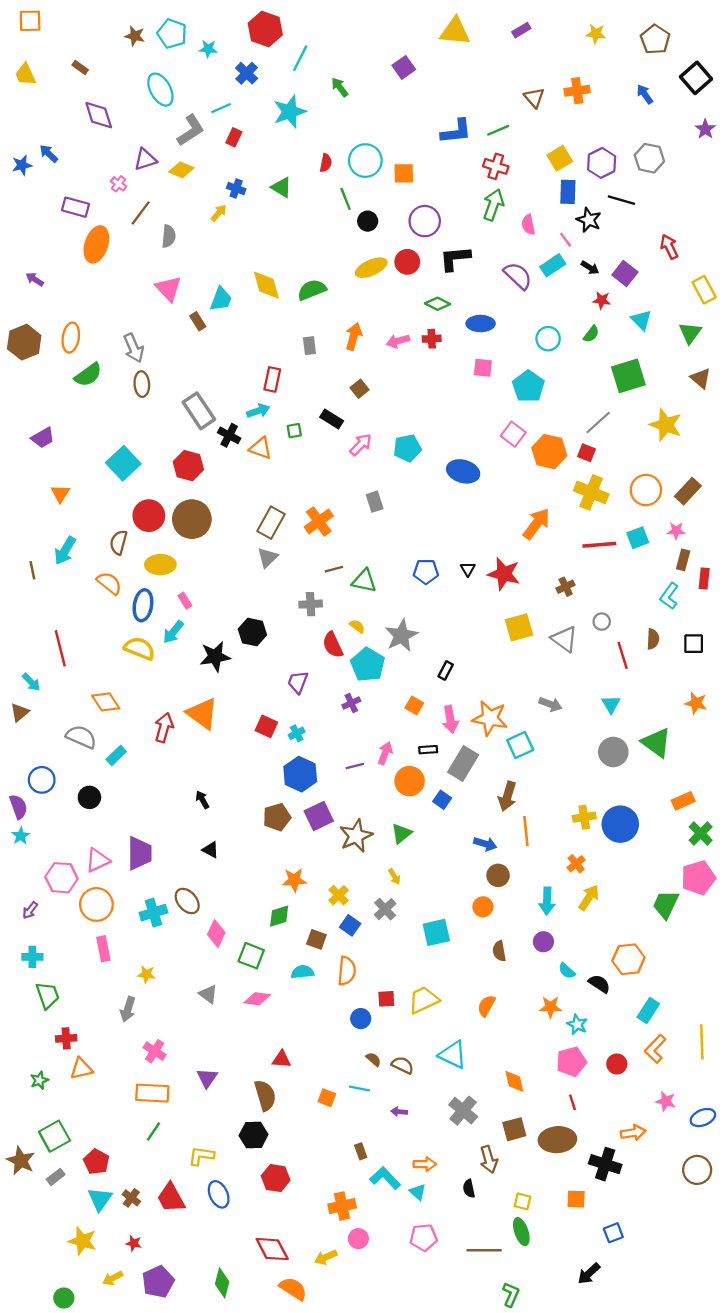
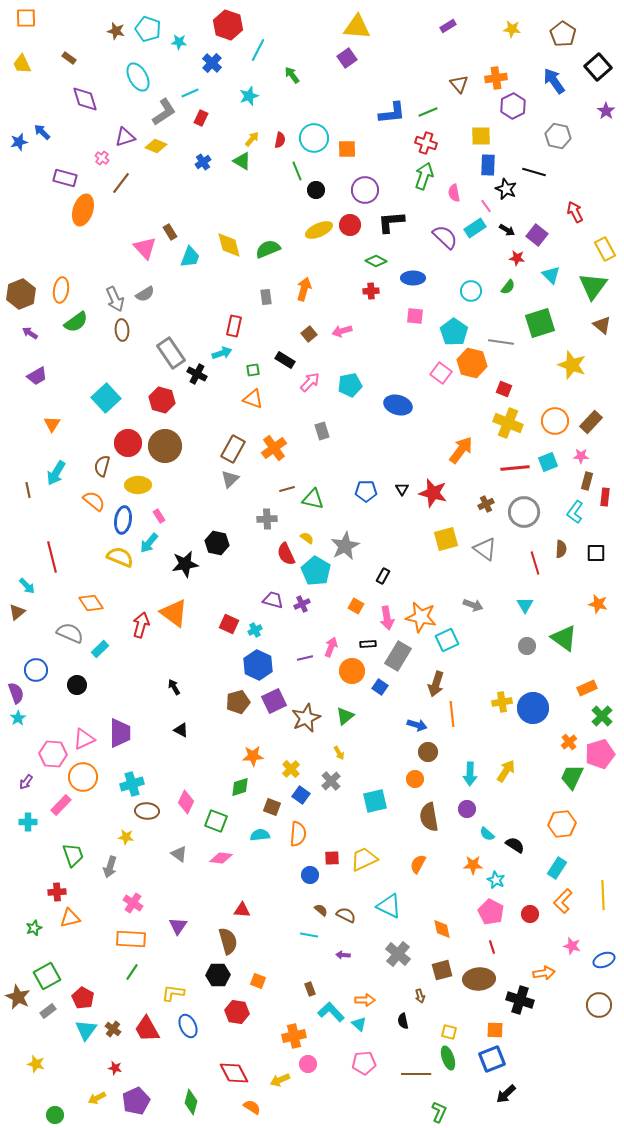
yellow triangle: (455, 31) -> (357, 27), moved
blue arrow: (645, 94) -> (554, 81), size x1.5
cyan star: (290, 112) -> (249, 96), size x0.7
yellow square: (560, 158) -> (481, 136), turned 30
purple hexagon: (602, 163) -> (513, 106), moved
blue cross: (236, 188) -> (203, 162), turned 35
yellow arrow: (219, 213) -> (252, 139), moved
gray semicircle: (169, 236) -> (145, 294), moved, turned 54
purple arrow: (35, 279) -> (30, 333), moved
brown rectangle: (198, 321) -> (170, 232), moved
green triangle: (690, 333) -> (593, 286), size x1.4
pink arrow: (398, 341) -> (342, 331), moved
gray line: (598, 422) -> (501, 342), moved, turned 50
orange triangle: (261, 448) -> (253, 399), moved
orange hexagon: (549, 452) -> (472, 363), moved
gray circle: (602, 622) -> (524, 512), moved, size x2.0
purple trapezoid: (298, 682) -> (273, 600), moved, turned 85
gray circle: (613, 752) -> (527, 646), size x0.7
orange cross: (576, 864) -> (569, 742), moved
brown ellipse: (187, 901) -> (147, 811), moved, turned -45
pink rectangle: (103, 949) -> (61, 805), moved, turned 55
brown semicircle: (499, 951) -> (429, 817), size x1.6
orange hexagon: (628, 959) -> (562, 824), moved
green trapezoid: (48, 995) -> (73, 855), moved
pink pentagon: (571, 1062) -> (491, 912), turned -30
orange square: (327, 1098) -> (258, 981), moved
brown arrow: (489, 1159) -> (420, 996), size x0.6
blue square: (613, 1233) -> (492, 1059), moved, size x1.5
yellow star: (82, 1241) -> (36, 1064), moved, size x0.7
orange semicircle: (293, 1289) -> (252, 1107), size x0.7

